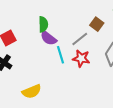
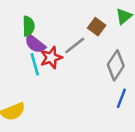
cyan line: (61, 55) -> (35, 64), moved
red star: (81, 58) -> (51, 58), moved, turned -30

